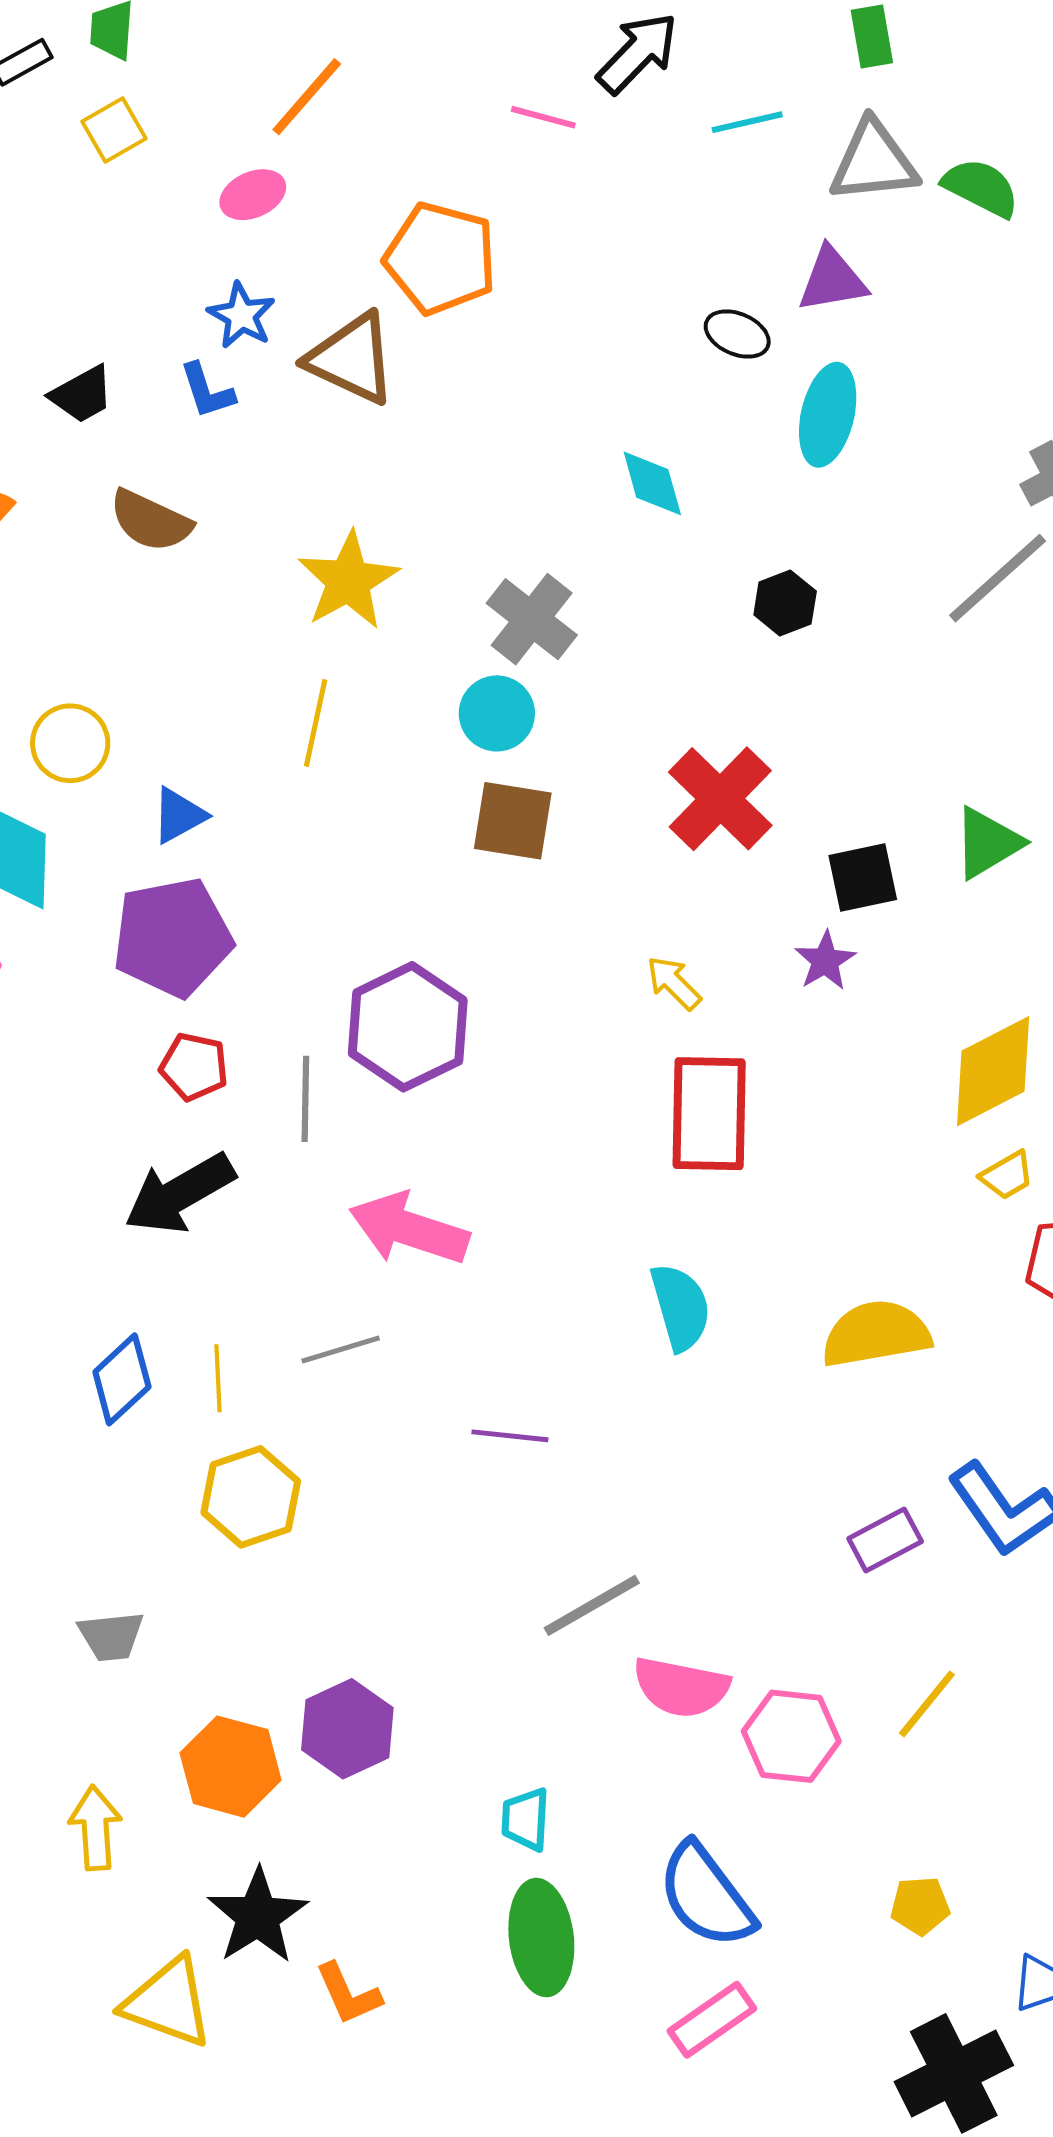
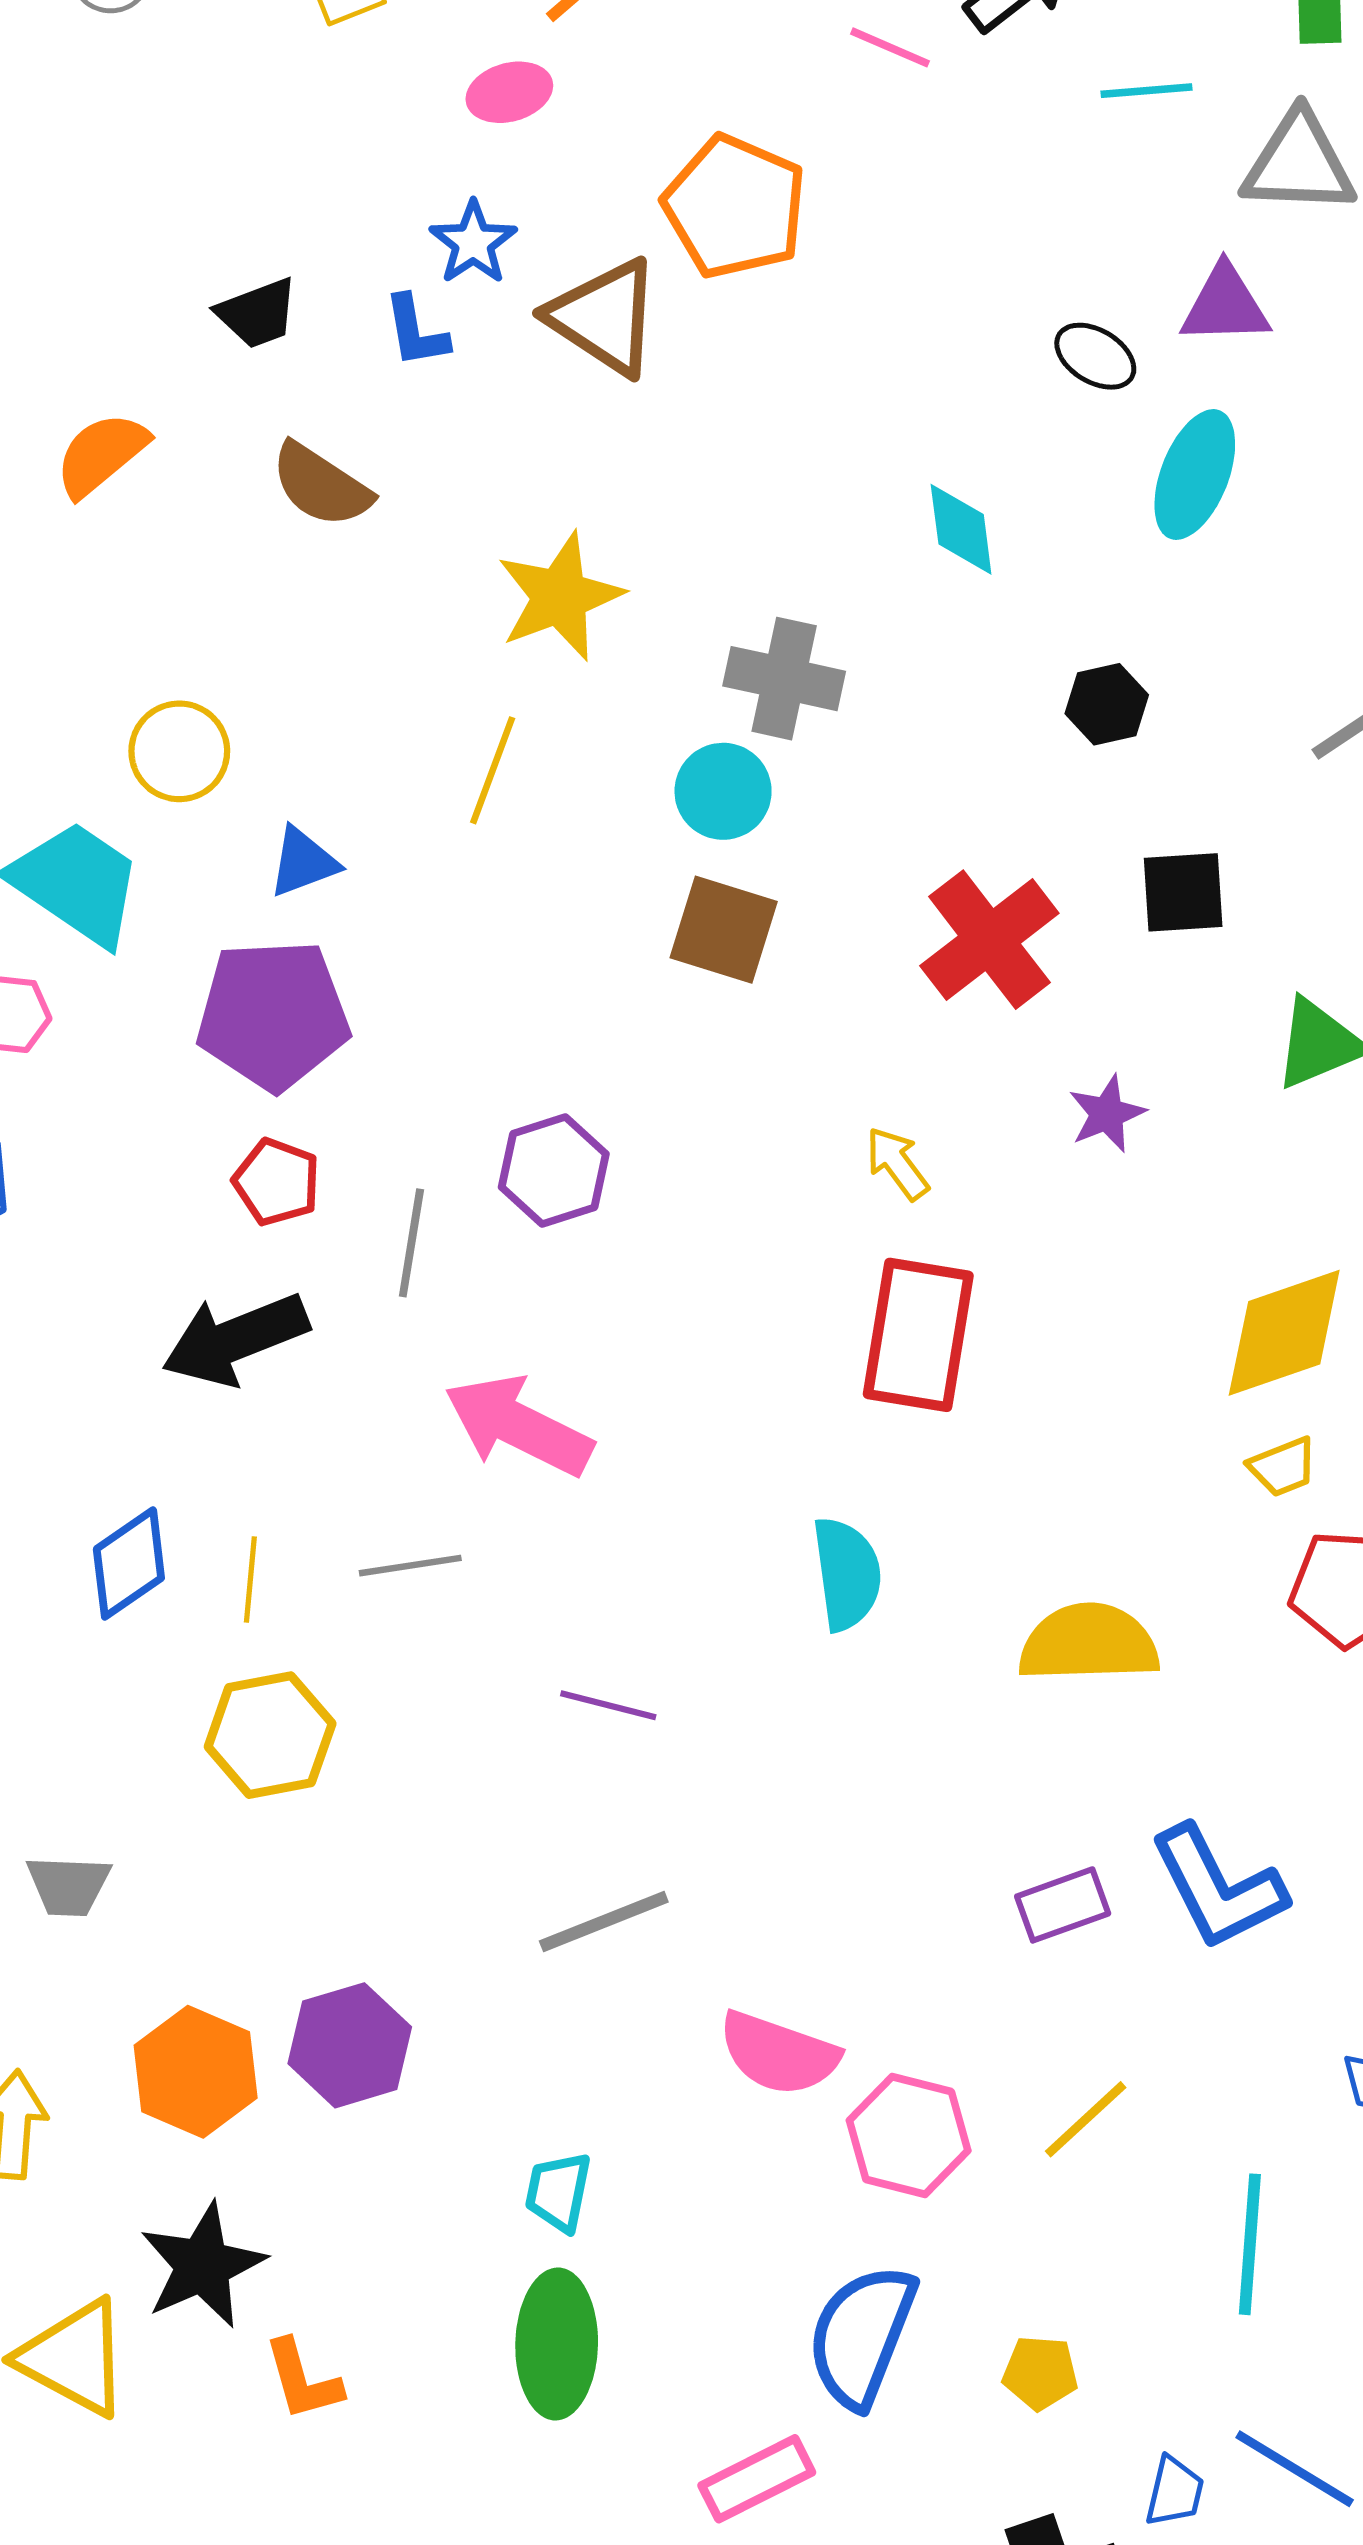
gray cross: (532, 619) -> (784, 679), turned -34
black square: (863, 878) -> (1183, 892), moved
purple star: (825, 961) -> (1107, 1114), moved
purple hexagon: (408, 1027) -> (554, 1170), size x0.7
gray line: (592, 1605) -> (604, 1922), moved
blue semicircle: (706, 1896) -> (862, 2336), moved, turned 50

